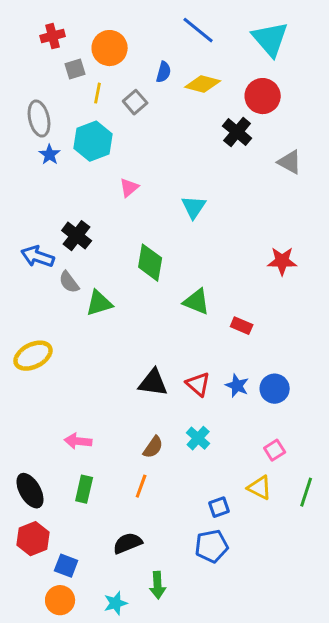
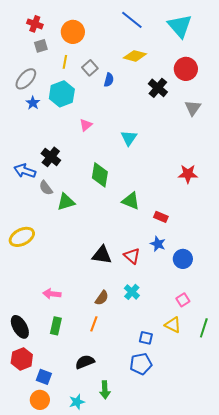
red cross: (53, 36) -> (35, 24), turned 35
gray square: (75, 69) -> (41, 46), moved
blue semicircle: (164, 72) -> (109, 80), moved
red circle: (263, 96) -> (186, 69), moved
gray ellipse: (39, 119) -> (26, 79), turned 55
gray triangle: (290, 162) -> (193, 108), turned 36
blue star: (237, 386) -> (158, 244), moved
blue square: (219, 507) -> (146, 338), turned 32

